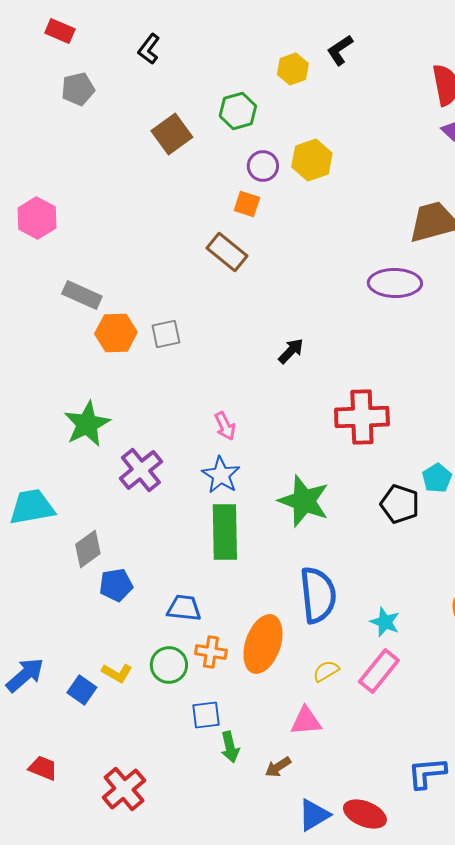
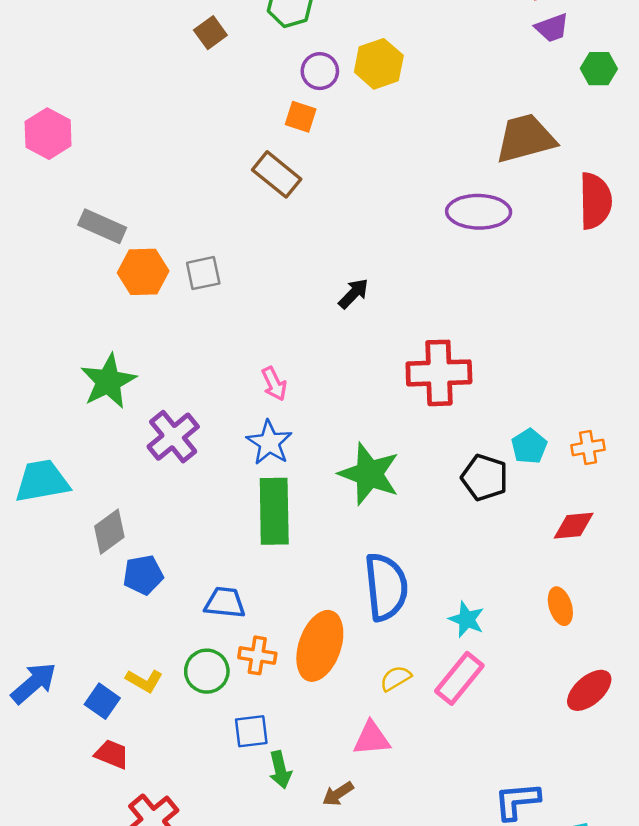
brown square: (172, 134) -> (210, 33), size x0.7
red trapezoid: (43, 768) -> (112, 754), moved

